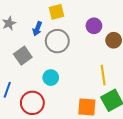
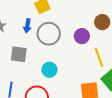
purple circle: (94, 26) -> (82, 36), moved
gray square: (23, 56) -> (19, 54), turned -36

